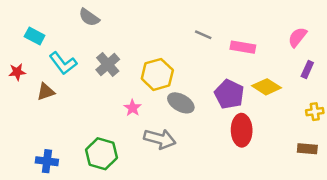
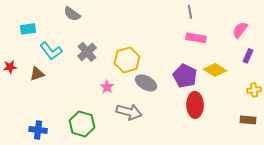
gray line: (203, 35) -> (190, 12), moved, turned 56
cyan rectangle: (35, 36) -> (28, 29), turned -35
red star: (17, 72) -> (10, 67), moved

